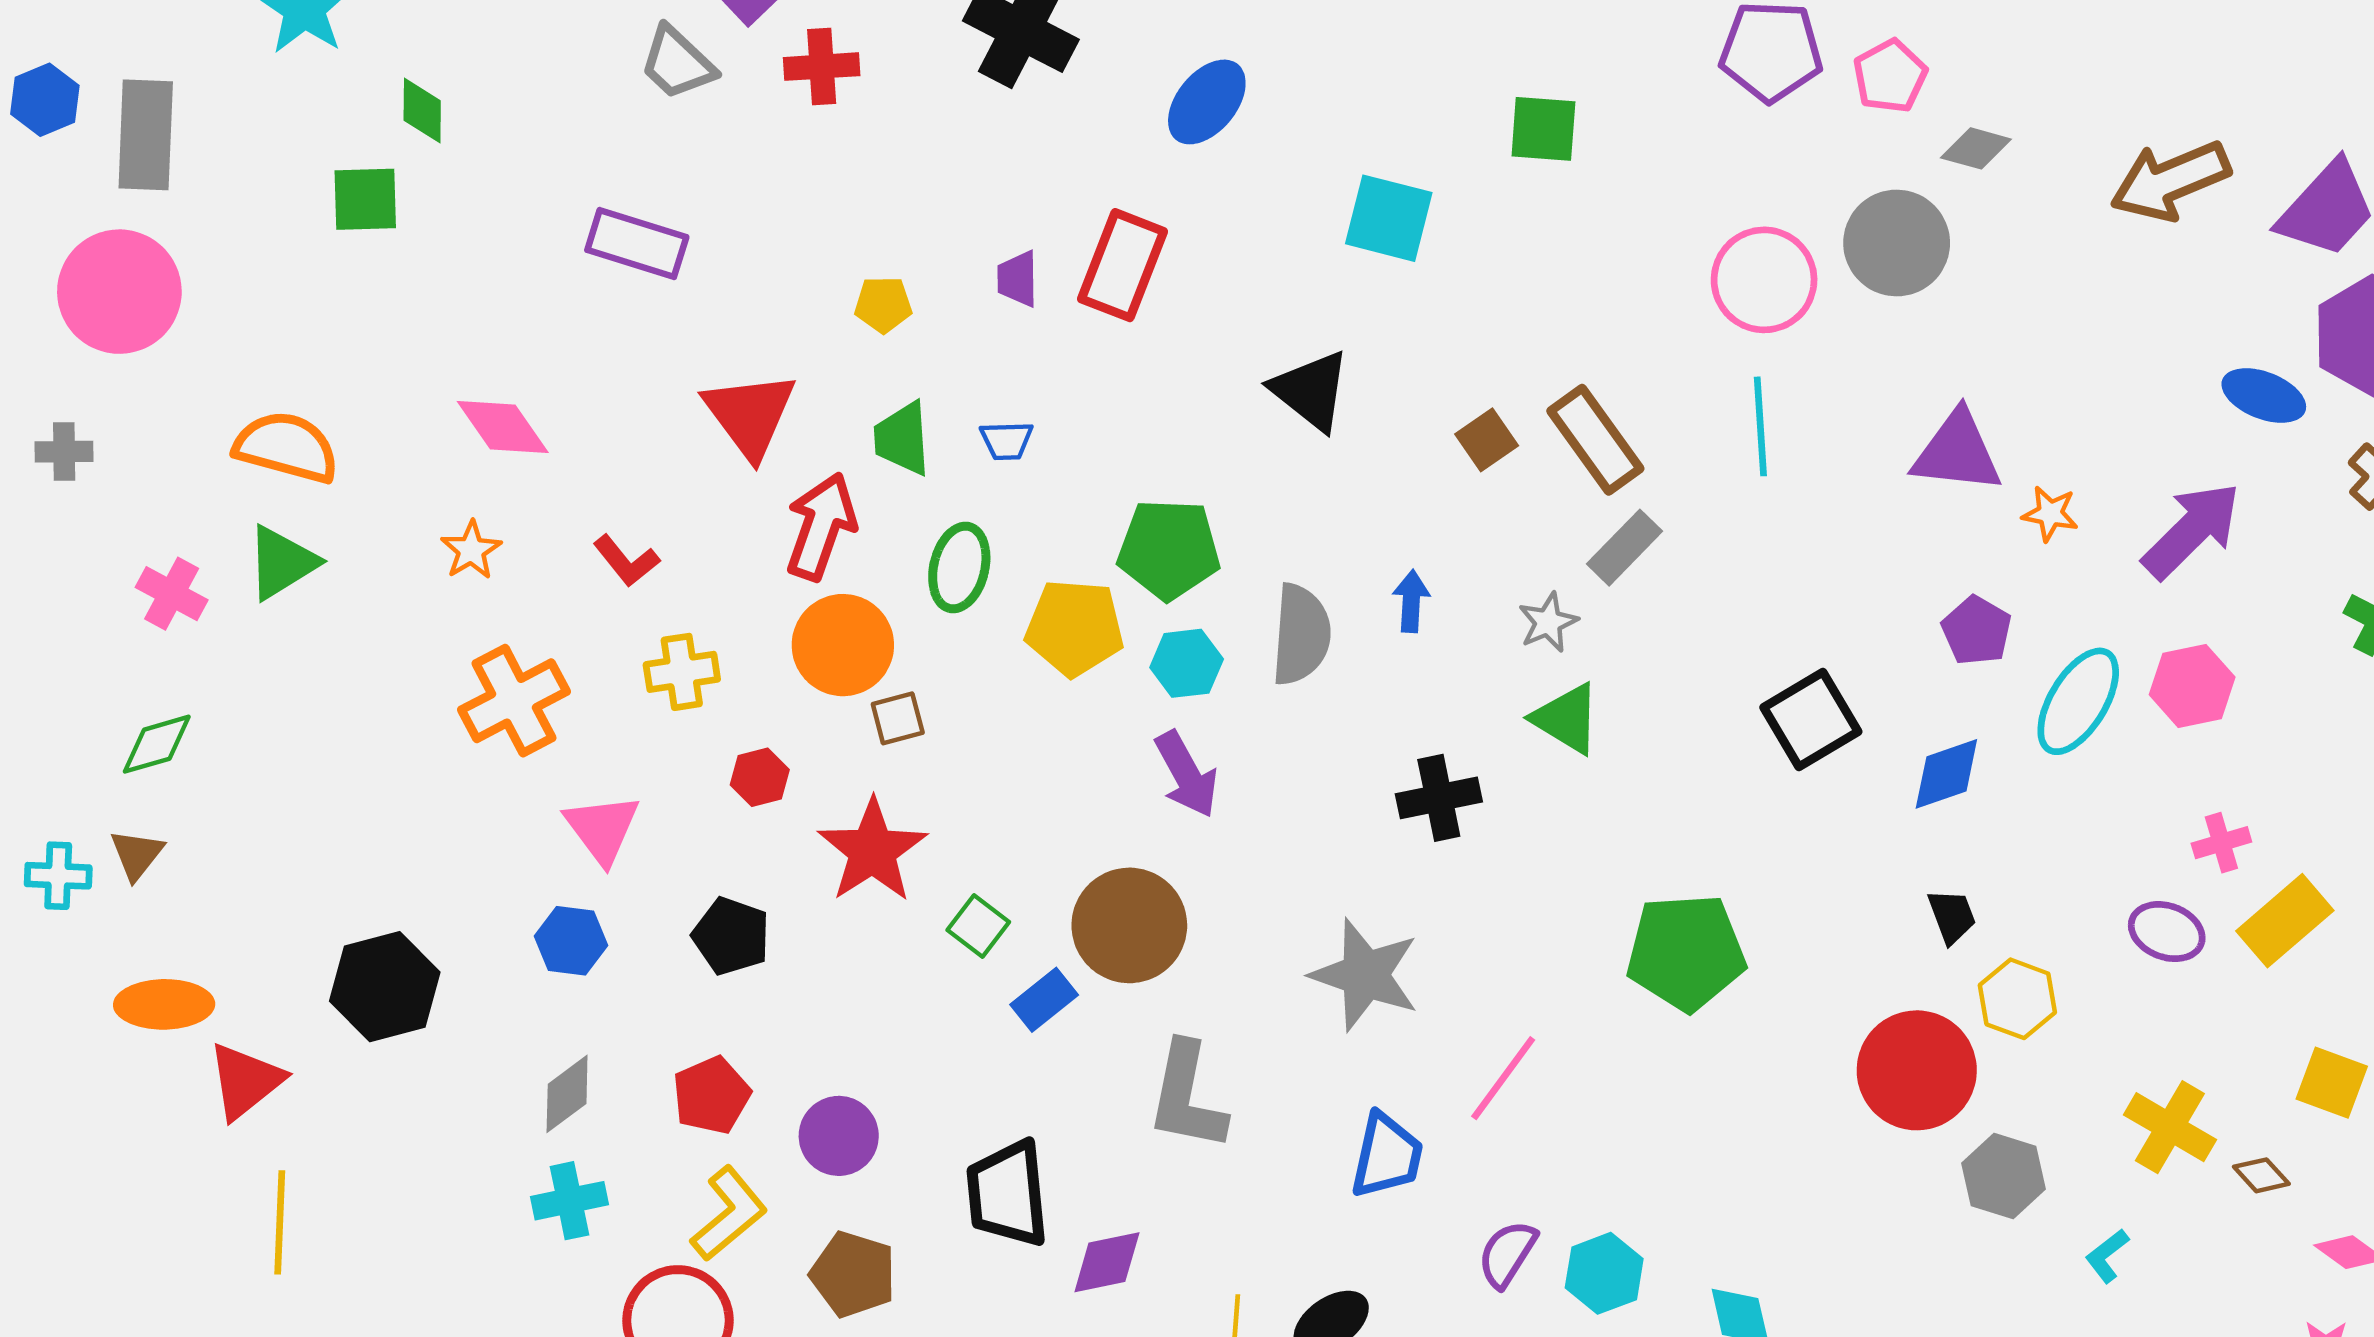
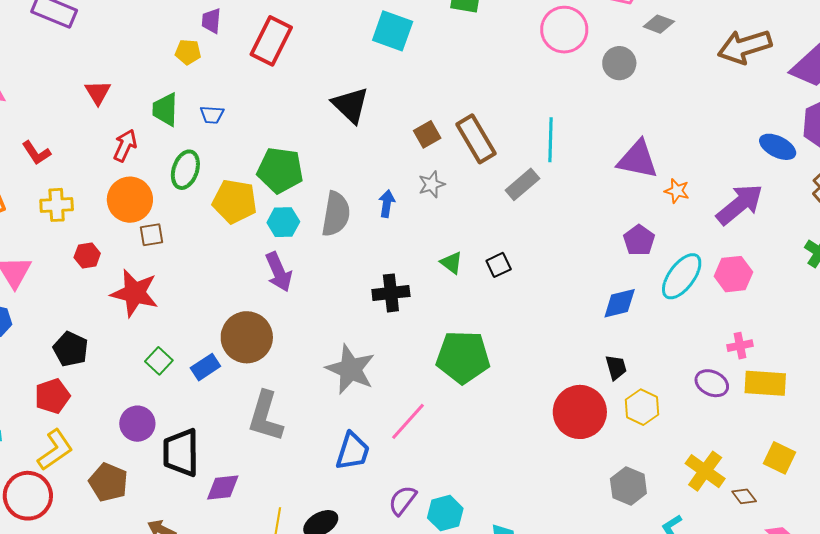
gray circle: (1897, 243) -> (619, 63), size x0.7
purple trapezoid: (1018, 279) -> (211, 21), moved
pink circle: (1764, 280) -> (564, 30), moved
yellow pentagon: (883, 305) -> (188, 52), moved
red triangle: (750, 415) -> (98, 92), size x0.6
red arrow: (821, 526) -> (125, 145), size x0.7
gray rectangle: (1624, 548) -> (522, 184), moved
gray star: (1548, 622) -> (432, 184), moved
green triangle: (1566, 719) -> (451, 263), size x0.7
black square: (1811, 719) -> (499, 265), moved, size x0.6
red star: (872, 851) -> (135, 293), turned -30
yellow rectangle: (2285, 921) -> (765, 383), turned 39
green square: (978, 926) -> (159, 361), moved
black pentagon: (731, 936) -> (71, 349), moved
green pentagon: (1686, 952) -> (463, 357), moved
red circle: (1917, 1070) -> (580, 412), moved
purple circle: (839, 1136) -> (137, 424), moved

